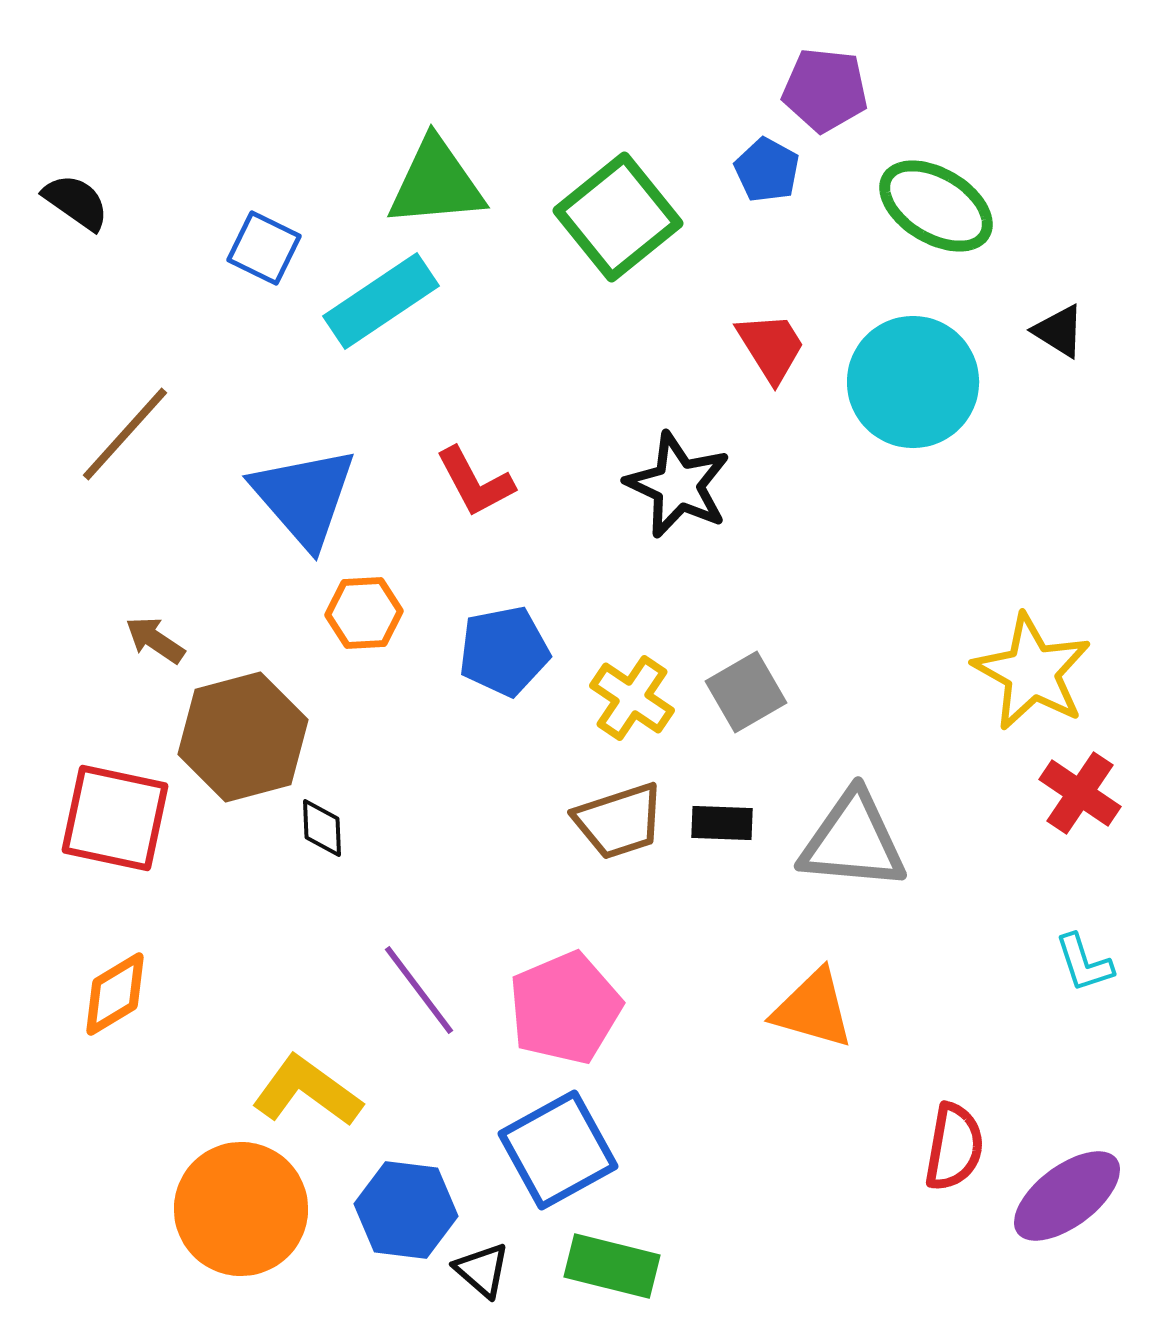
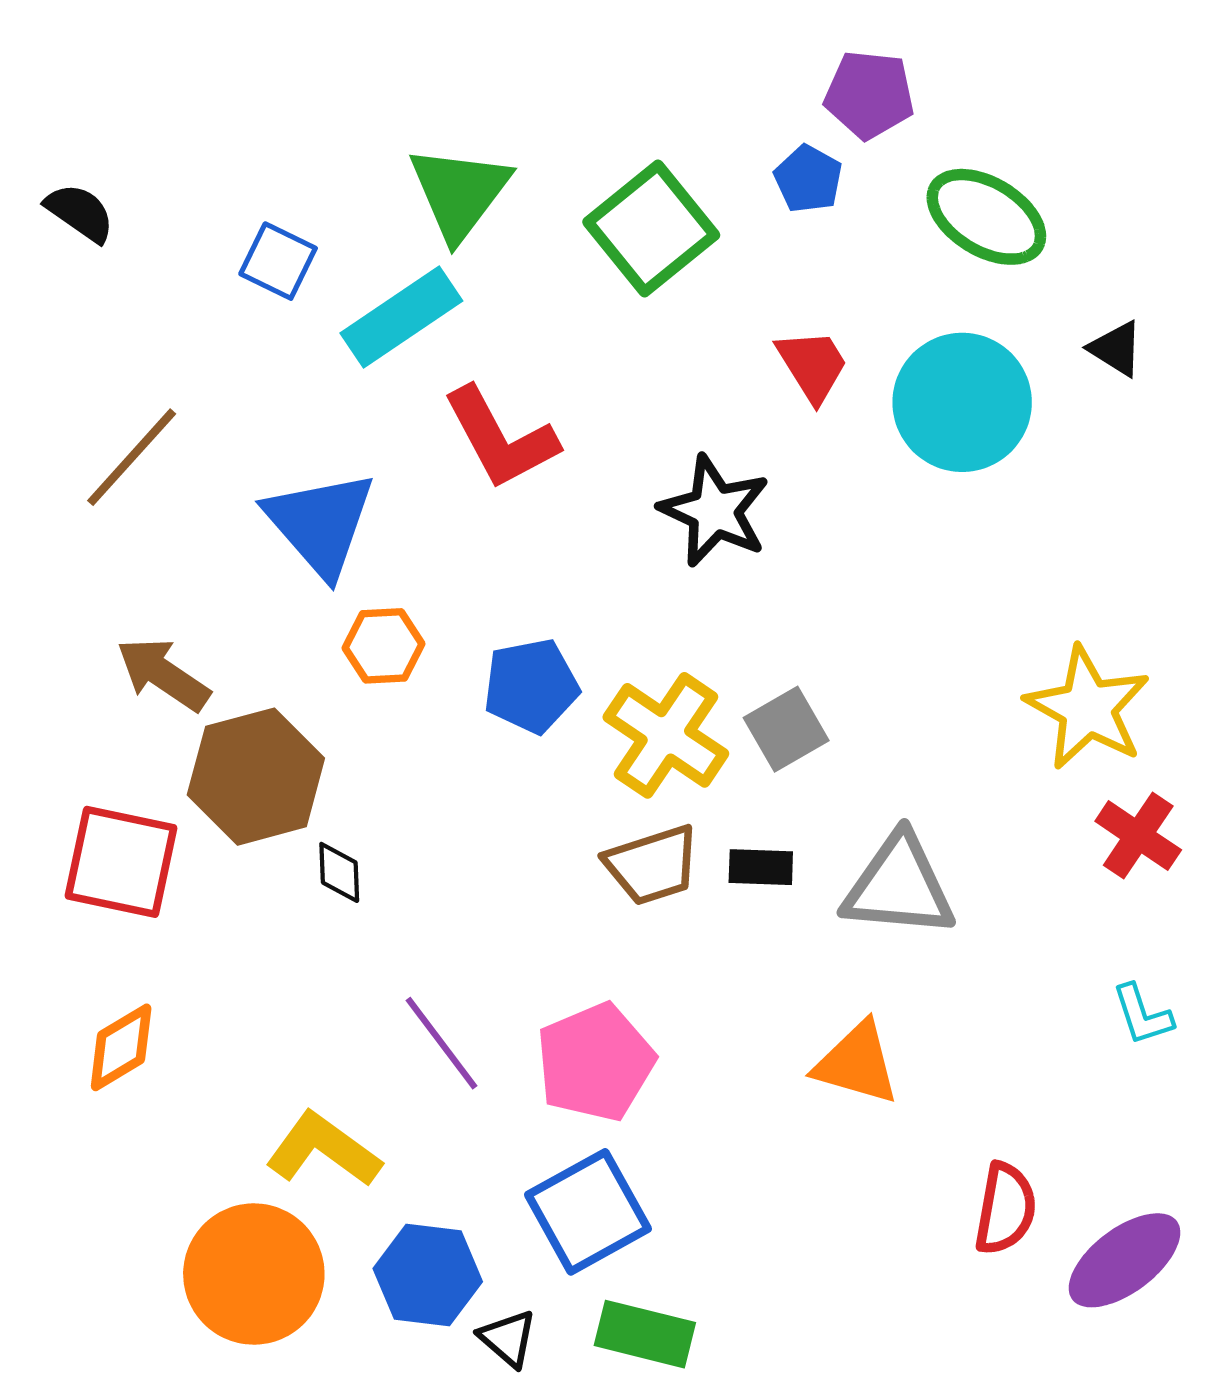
green triangle: (436, 183) -> (459, 193), turned -48
red L-shape: (475, 482) -> (500, 438), moved, size x1.4
brown arrow: (155, 640) -> (163, 674), size x1.5
yellow cross: (632, 698) -> (666, 735), size x1.4

